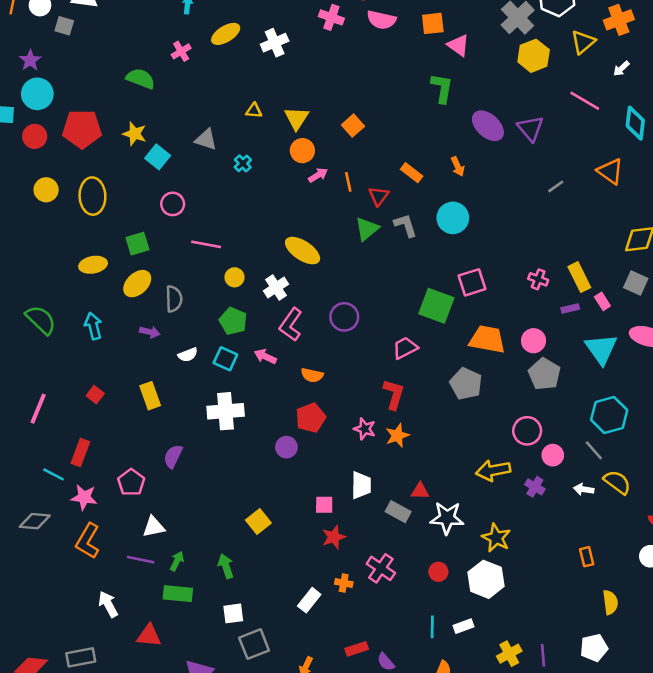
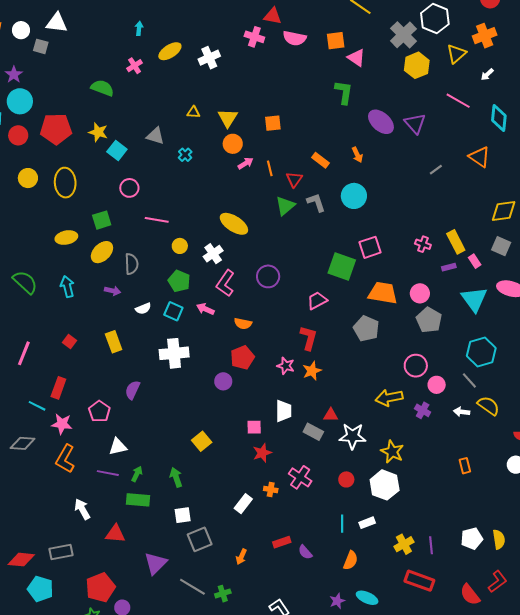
orange square: (353, 126) -> (273, 123), turned 36
yellow semicircle: (610, 602) -> (499, 539), moved

